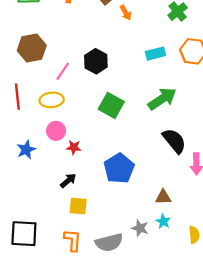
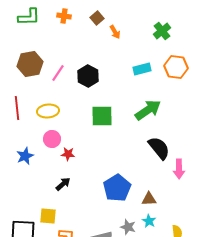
pink line: (63, 71) -> (58, 73), moved
green square: (111, 105) -> (102, 116), turned -30
blue pentagon: (119, 168) -> (117, 188), moved
yellow square: (78, 206) -> (48, 216), moved

